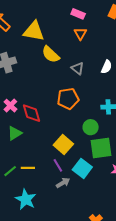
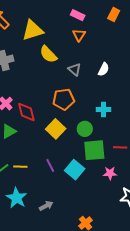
yellow triangle: (34, 31) -> (33, 30), turned -30
yellow square: (63, 145) -> (56, 129), moved
gray arrow: (63, 183) -> (46, 206), moved

